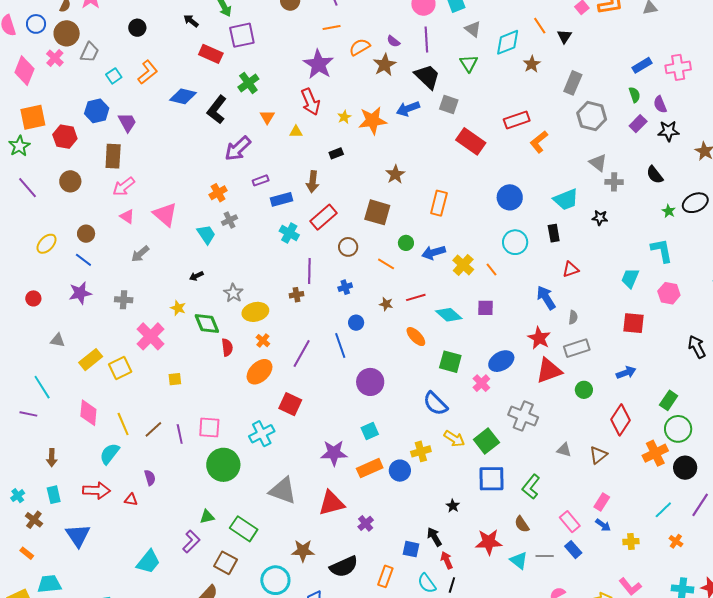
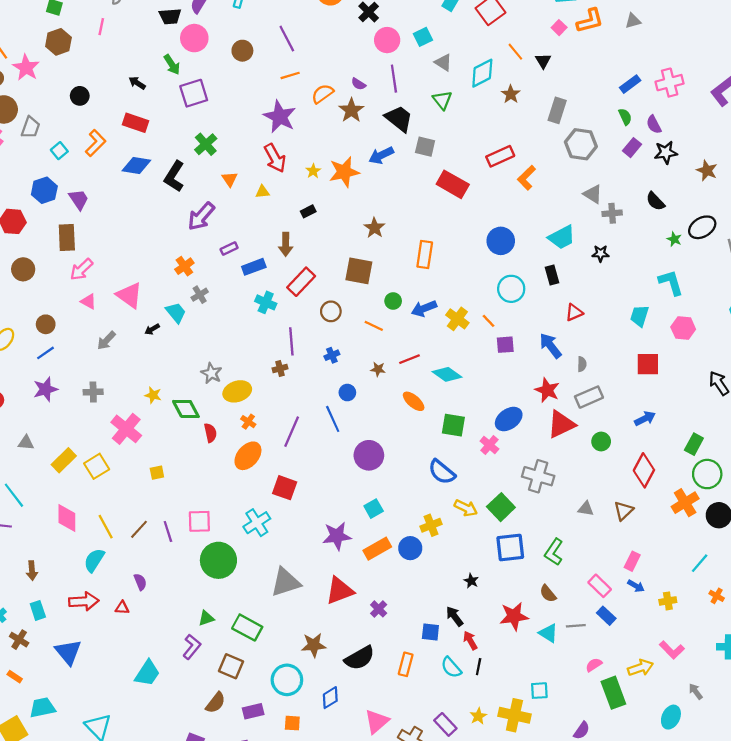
red rectangle: (211, 54) -> (135, 123), moved
blue line: (83, 260) -> (46, 353), turned -66
black arrow: (196, 276) -> (152, 329), moved
purple square: (485, 308) -> (505, 345), moved
gray triangle: (283, 491) -> (286, 582), turned -32

